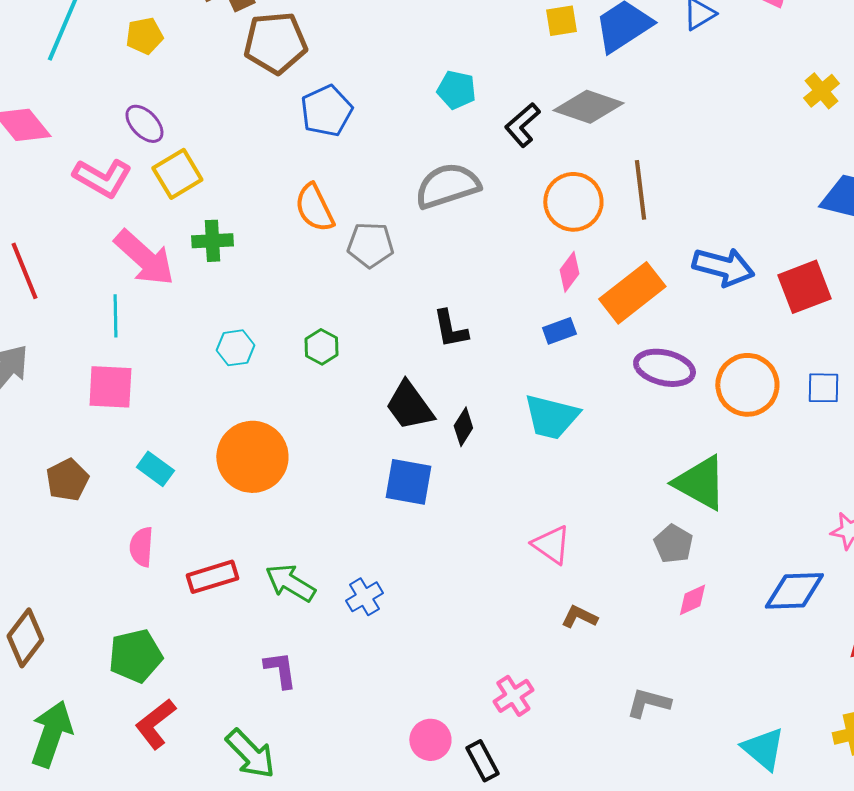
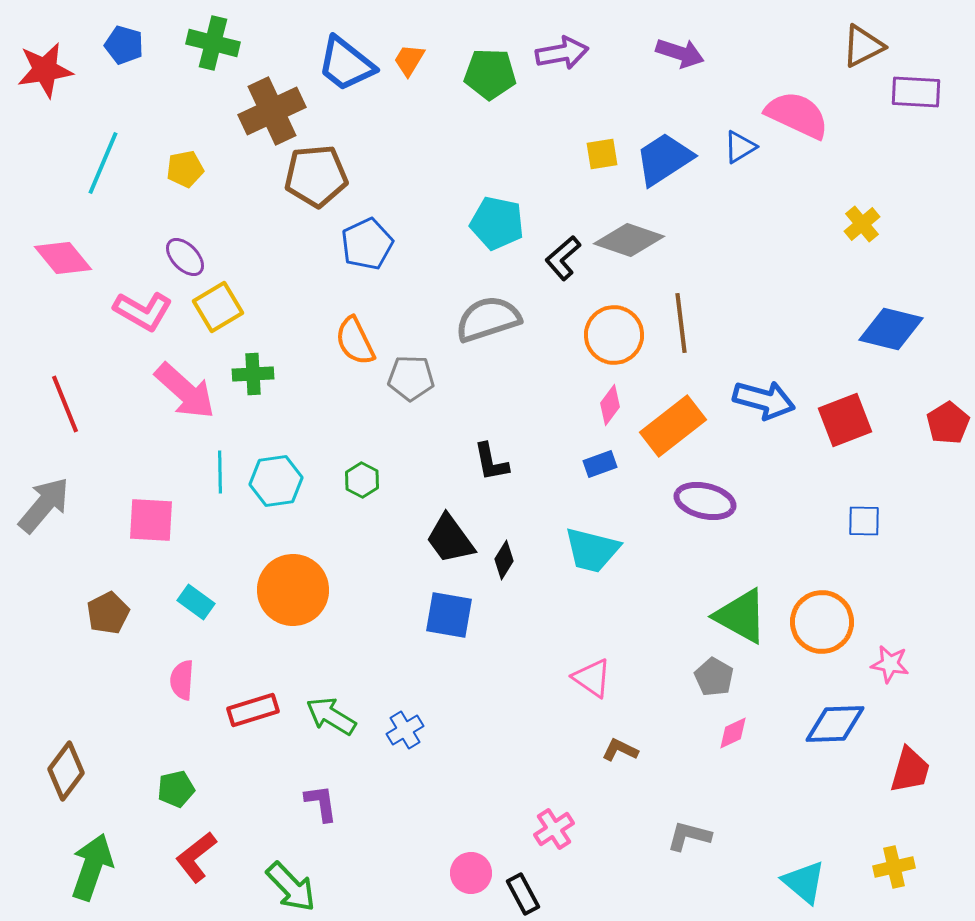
cyan pentagon: (456, 90) -> (497, 223), size x1.4
cyan line: (115, 316) -> (220, 472), moved
cyan hexagon: (235, 348) -> (276, 481), size x1.4
orange circle: (747, 385) -> (822, 622), moved
green pentagon: (135, 656) -> (176, 789), size x0.7

